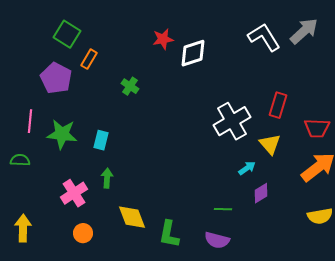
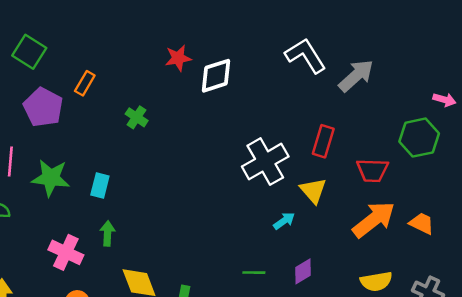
gray arrow: (304, 31) -> (356, 76), moved
green square: (67, 34) -> (29, 52), moved
pink cross: (74, 193) -> (66, 252), turned -32
purple diamond: (261, 193) -> (303, 271), moved

